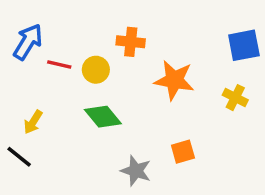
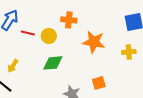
yellow cross: (235, 98) -> (129, 52), turned -32
green diamond: (103, 117) -> (53, 63), turned -55

